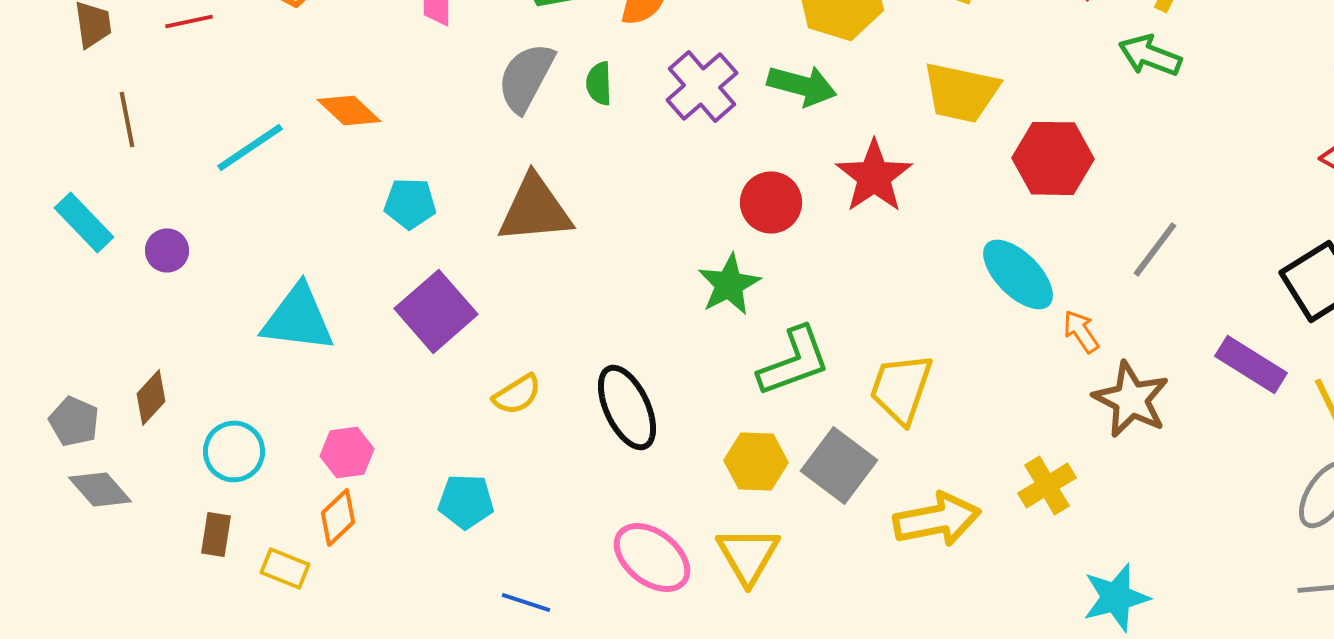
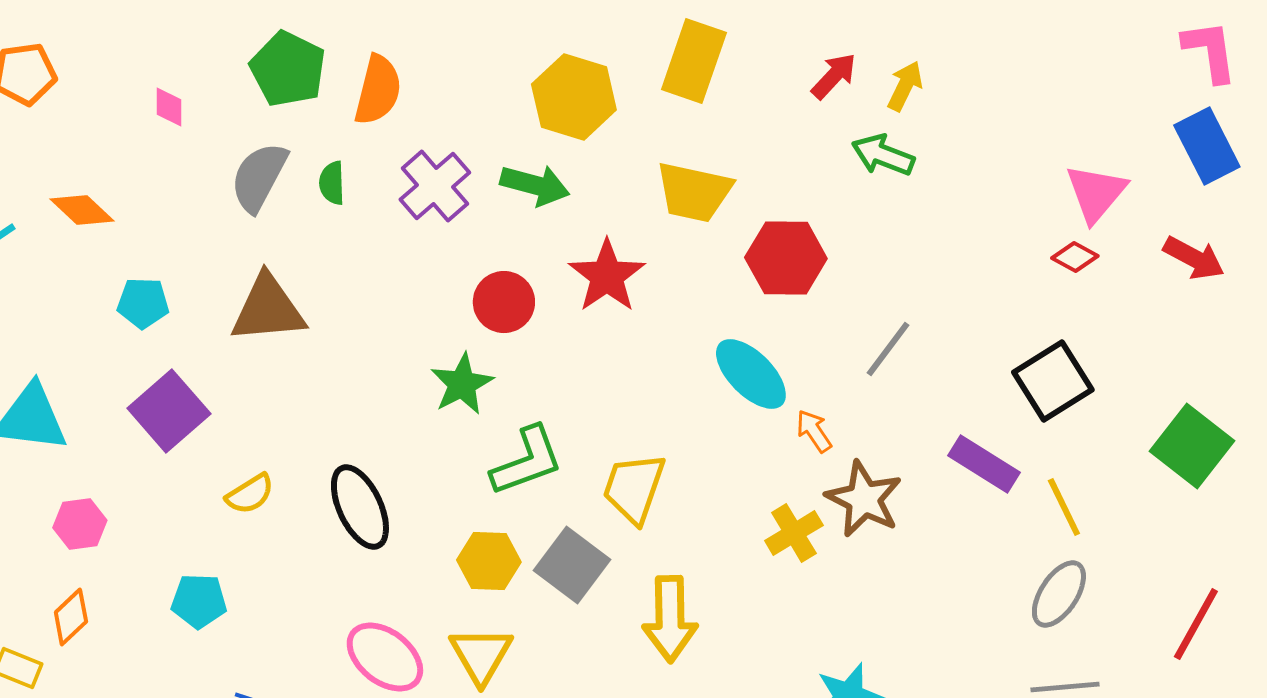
pink hexagon: (347, 452) -> (80, 524), moved
yellow cross: (1047, 485) -> (794, 533), moved
yellow arrow: (937, 519) -> (670, 619), turned 100

